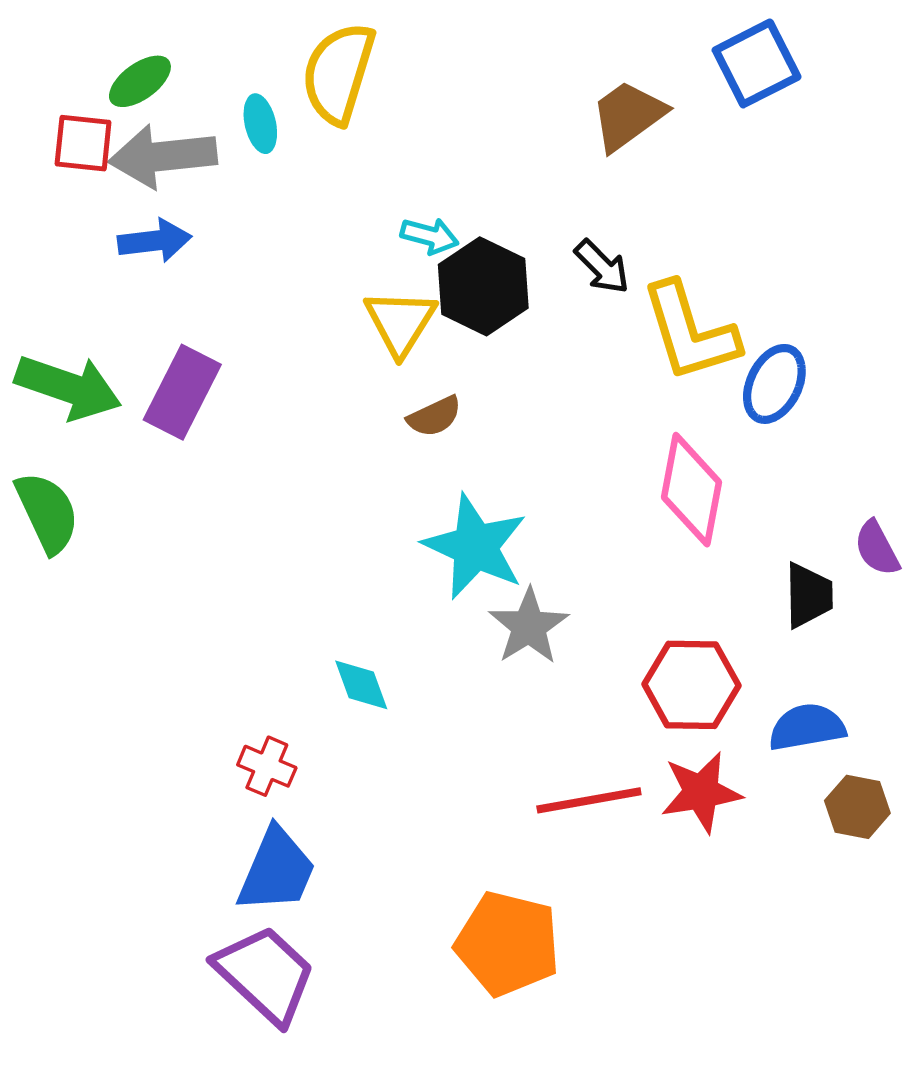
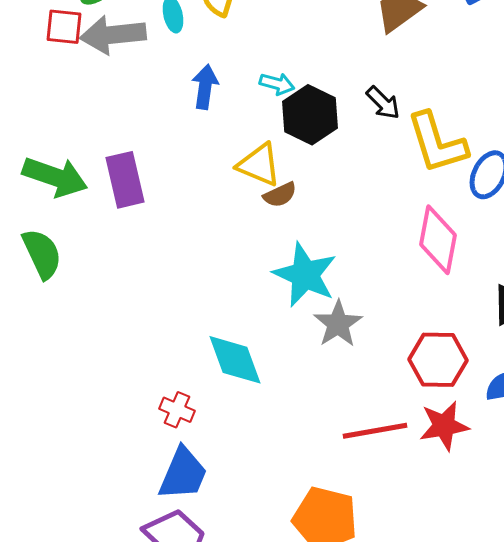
blue arrow: (155, 241) -> (205, 87), moved, turned -75
yellow triangle: (400, 322) -> (259, 165), moved, turned -39
purple rectangle: (182, 392) -> (125, 180), turned -40
cyan diamond: (361, 685) -> (235, 360), size x1.6

